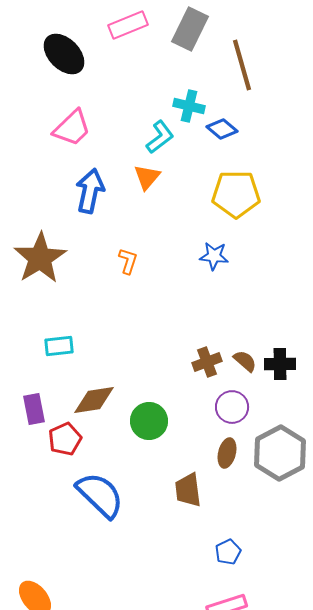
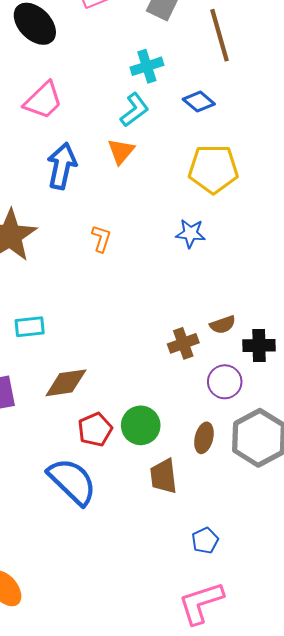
cyan cross: (189, 106) -> (147, 66), moved, turned -32
brown semicircle: (245, 361) -> (223, 325), moved, turned 120
purple circle: (232, 407) -> (225, 382), moved
green circle: (149, 421) -> (141, 425), moved
red pentagon: (65, 439) -> (95, 430), moved

